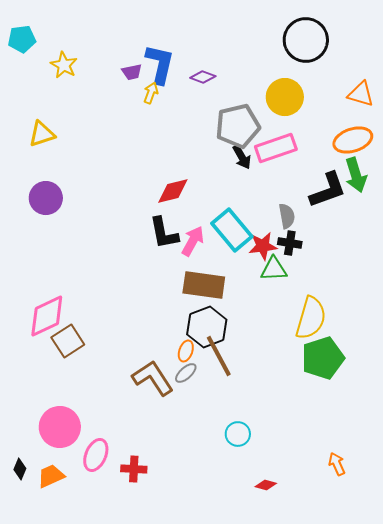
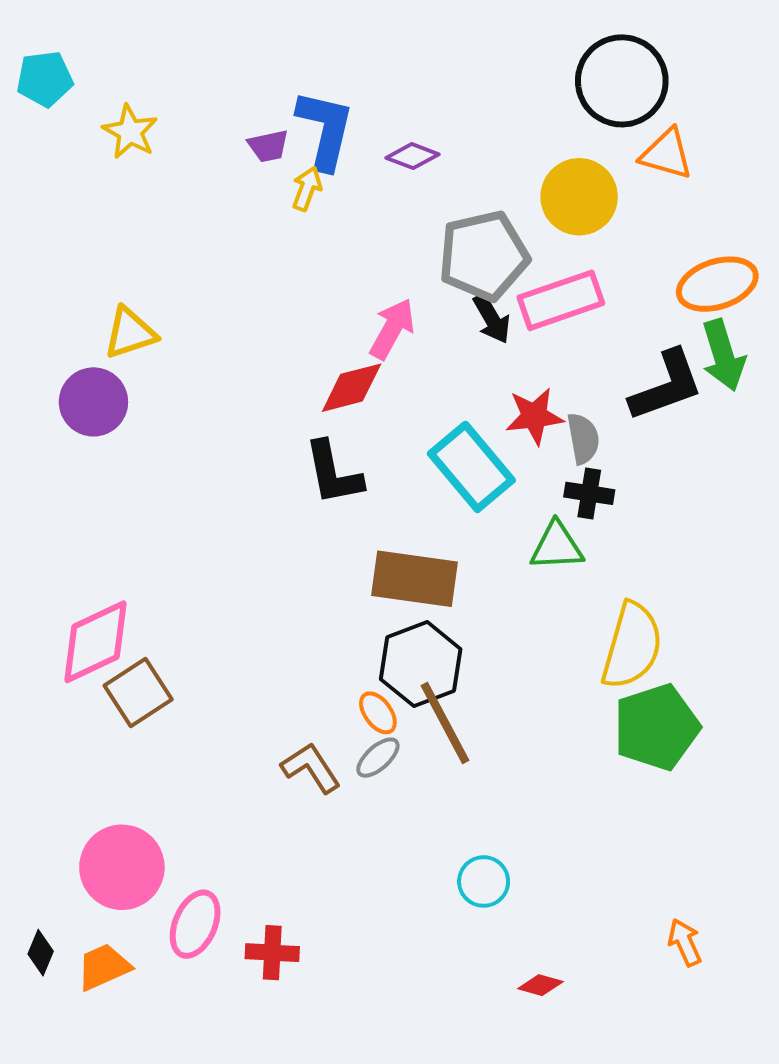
orange triangle: (361, 94) -> (666, 154), moved
yellow triangle: (42, 134) -> (130, 333), moved
pink arrow: (193, 241) -> (392, 329), moved
red star: (263, 246) -> (534, 416), moved
orange ellipse: (186, 351) -> (378, 713), turned -55
brown L-shape: (153, 378) -> (311, 768), size x0.7

